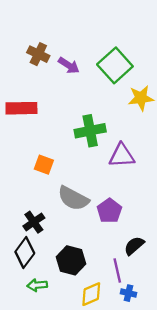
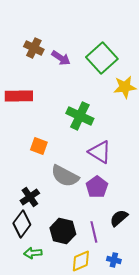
green cross: (90, 131) -> (80, 116), turned 36
purple triangle: (122, 156) -> (100, 152), moved, turned 35
purple line: (117, 271) -> (94, 232), moved

